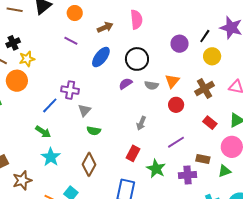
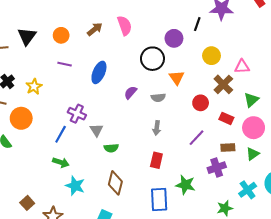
brown arrow: (105, 27) -> (95, 29), moved
yellow circle: (212, 56) -> (212, 56), moved
yellow star: (27, 59) -> (34, 87), moved
black circle: (137, 59) -> (152, 59), moved
gray semicircle: (152, 85) -> (158, 98), moved
brown cross: (205, 89) -> (223, 84), moved
purple cross: (70, 90) -> (77, 114), turned 30
red circle: (176, 105) -> (201, 103), moved
red rectangle: (210, 123) -> (226, 118), moved
green star: (156, 169) -> (185, 185), moved

